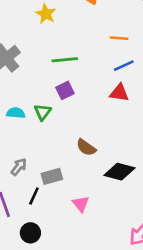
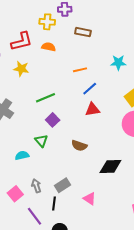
cyan semicircle: (16, 113) -> (22, 155), moved
brown semicircle: (86, 147) -> (79, 146), moved
gray arrow: (19, 167) -> (36, 186), turned -40

